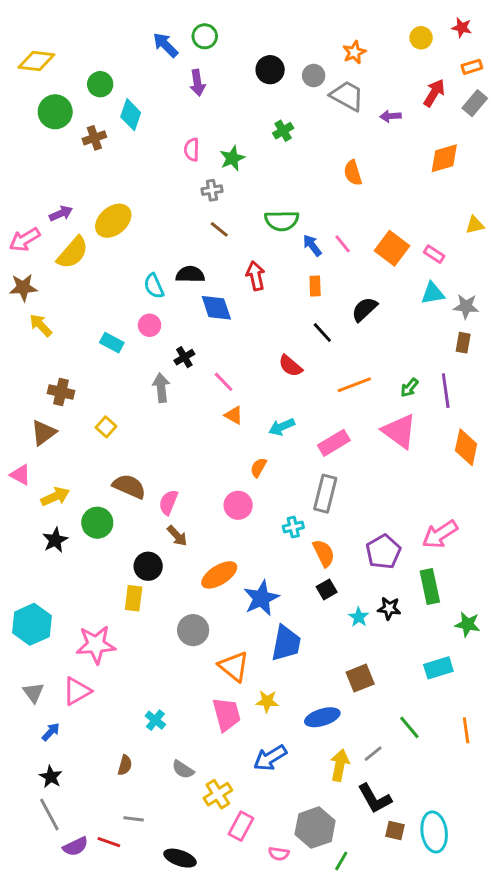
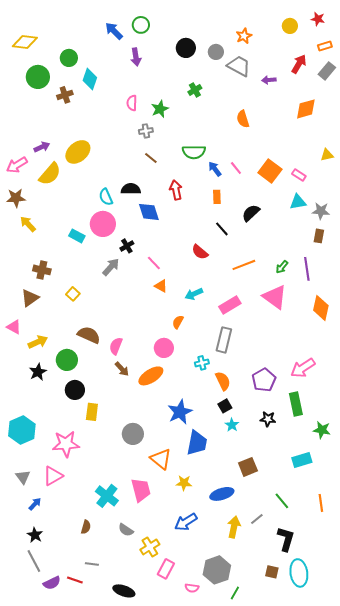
pink circle: (150, 325) -> (103, 224), size x1.6
gray arrow: (161, 388) -> (111, 267), turned 48
black circle: (148, 566) -> (75, 390), moved
orange ellipse: (219, 575) -> (151, 376), moved
cyan star: (359, 617) -> (232, 425), moved
pink trapezoid: (226, 714) -> (141, 490), moved
cyan cross: (155, 720) -> (107, 496), size x1.6
black L-shape: (375, 799) -> (286, 539), moved, turned -135

